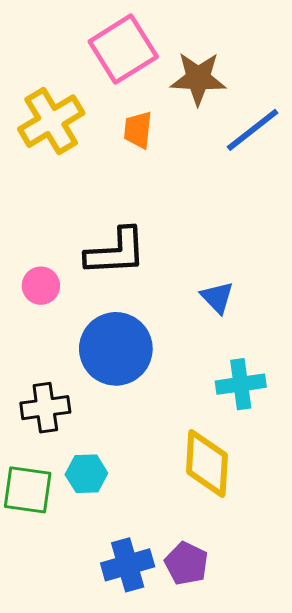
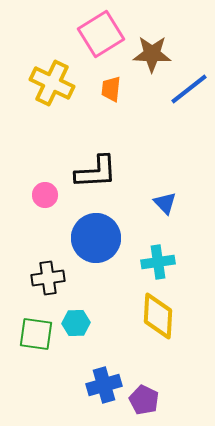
yellow cross: (51, 121) -> (52, 83), turned -33
cyan cross: (241, 384) -> (158, 262), moved
purple pentagon: (186, 563) -> (144, 400), moved

